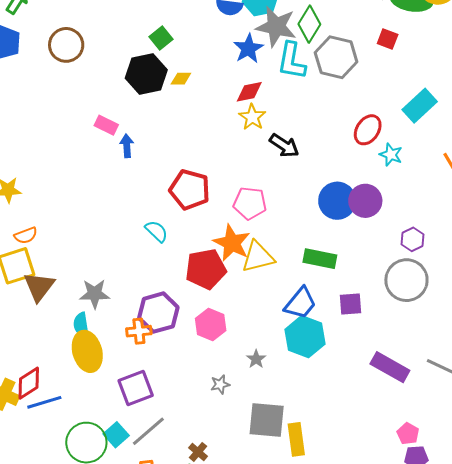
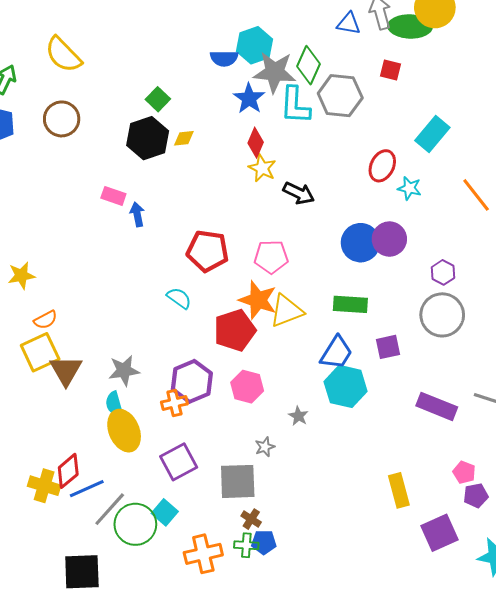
red diamond: (249, 92) -> (256, 143), turned -48
gray square: (267, 420) -> (238, 481), moved
gray line: (148, 431) -> (110, 509), moved
yellow rectangle: (296, 439) -> (399, 490), moved

